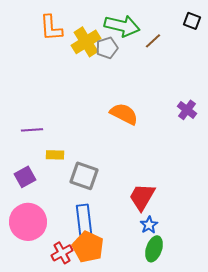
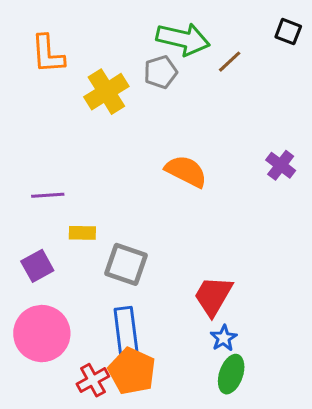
orange L-shape: (51, 28) -> (48, 54), moved
yellow cross: (86, 42) -> (106, 92), moved

